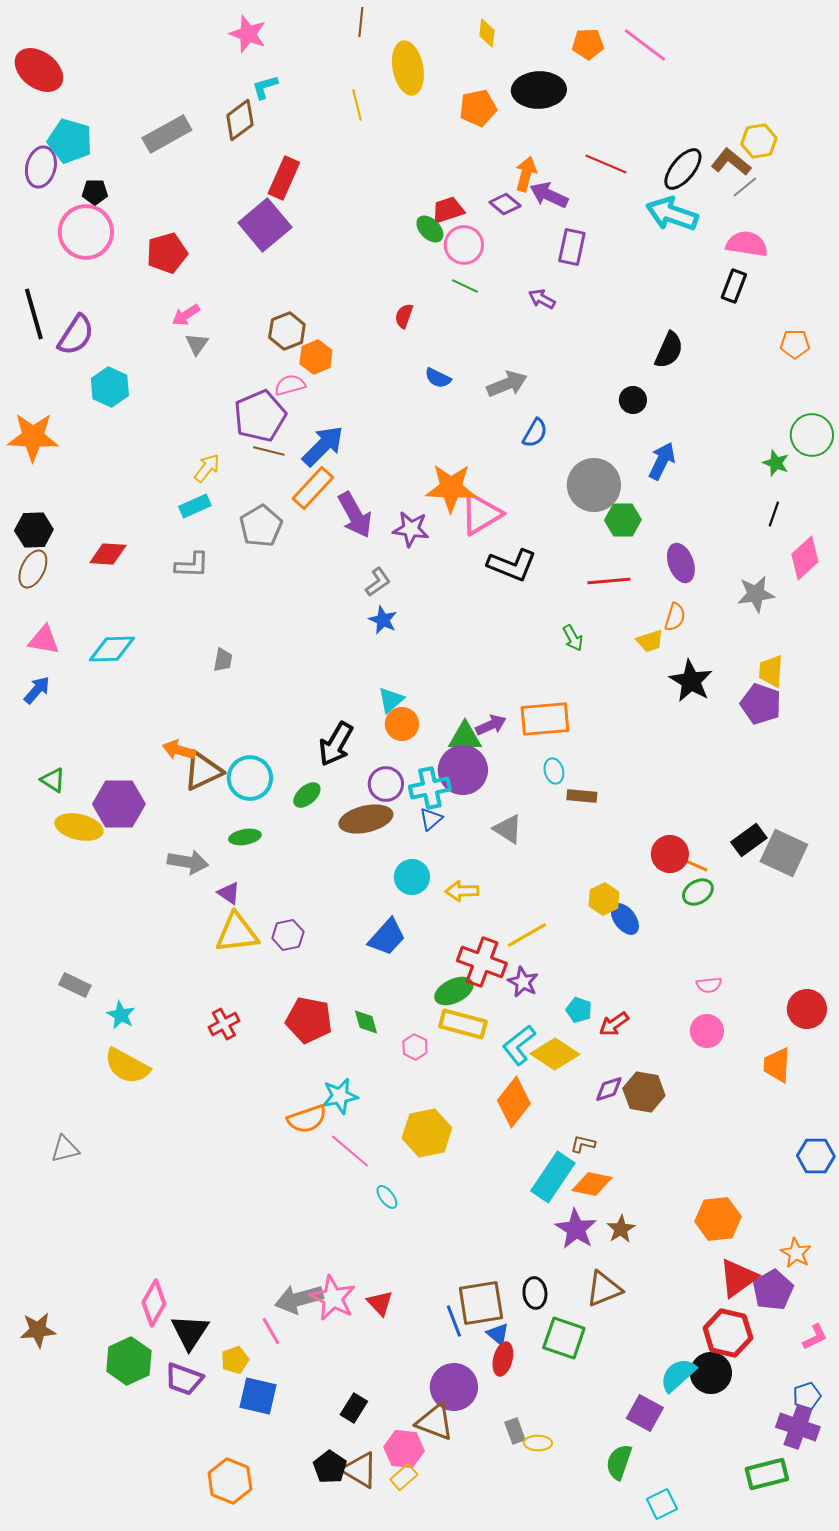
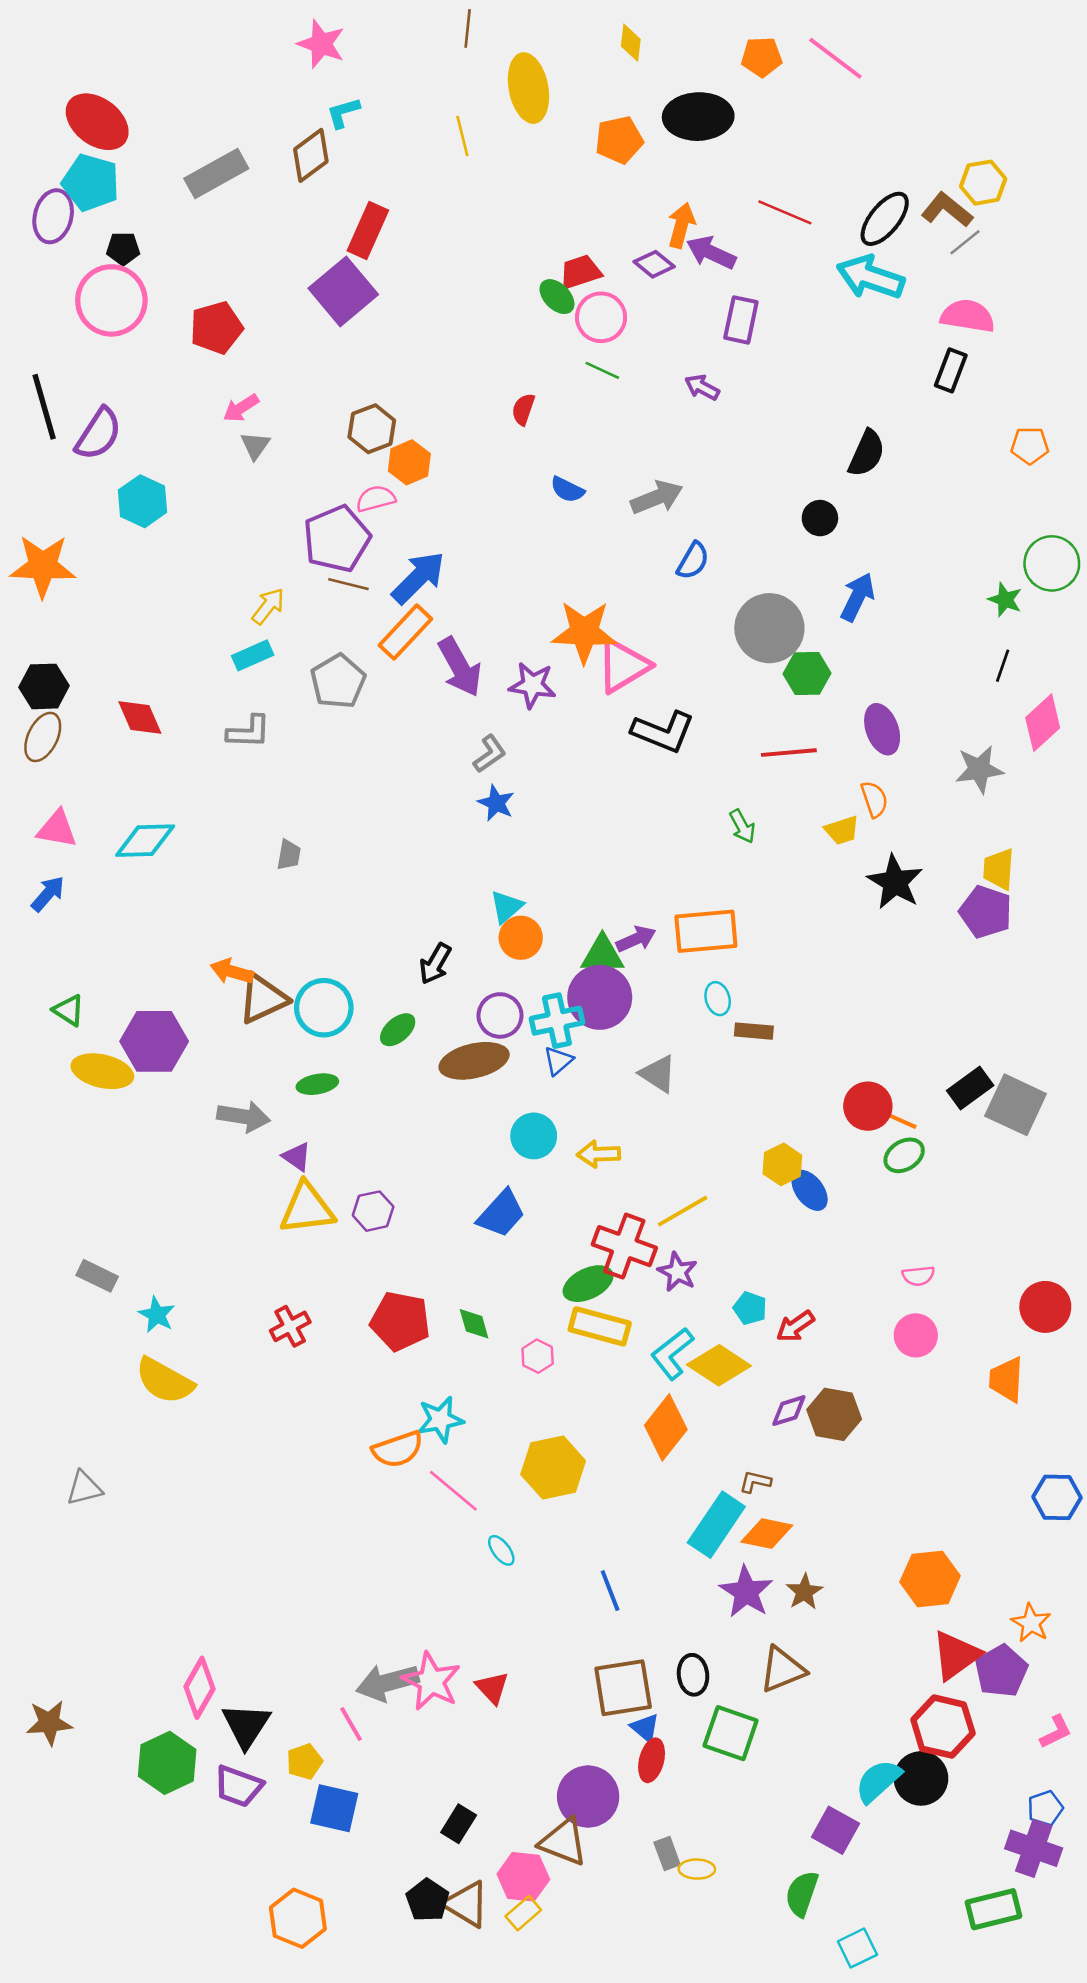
red ellipse: (39, 70) -> (97, 122), moved
red diamond: (108, 554) -> (140, 718), turned 63
orange semicircle: (675, 617) -> (874, 799), turned -36
black arrow: (336, 744) -> (435, 964), size x0.7
blue line: (454, 1321) -> (610, 1591), moved

